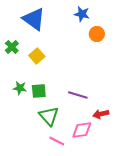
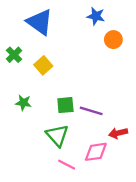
green square: (39, 91) -> (65, 105), moved

